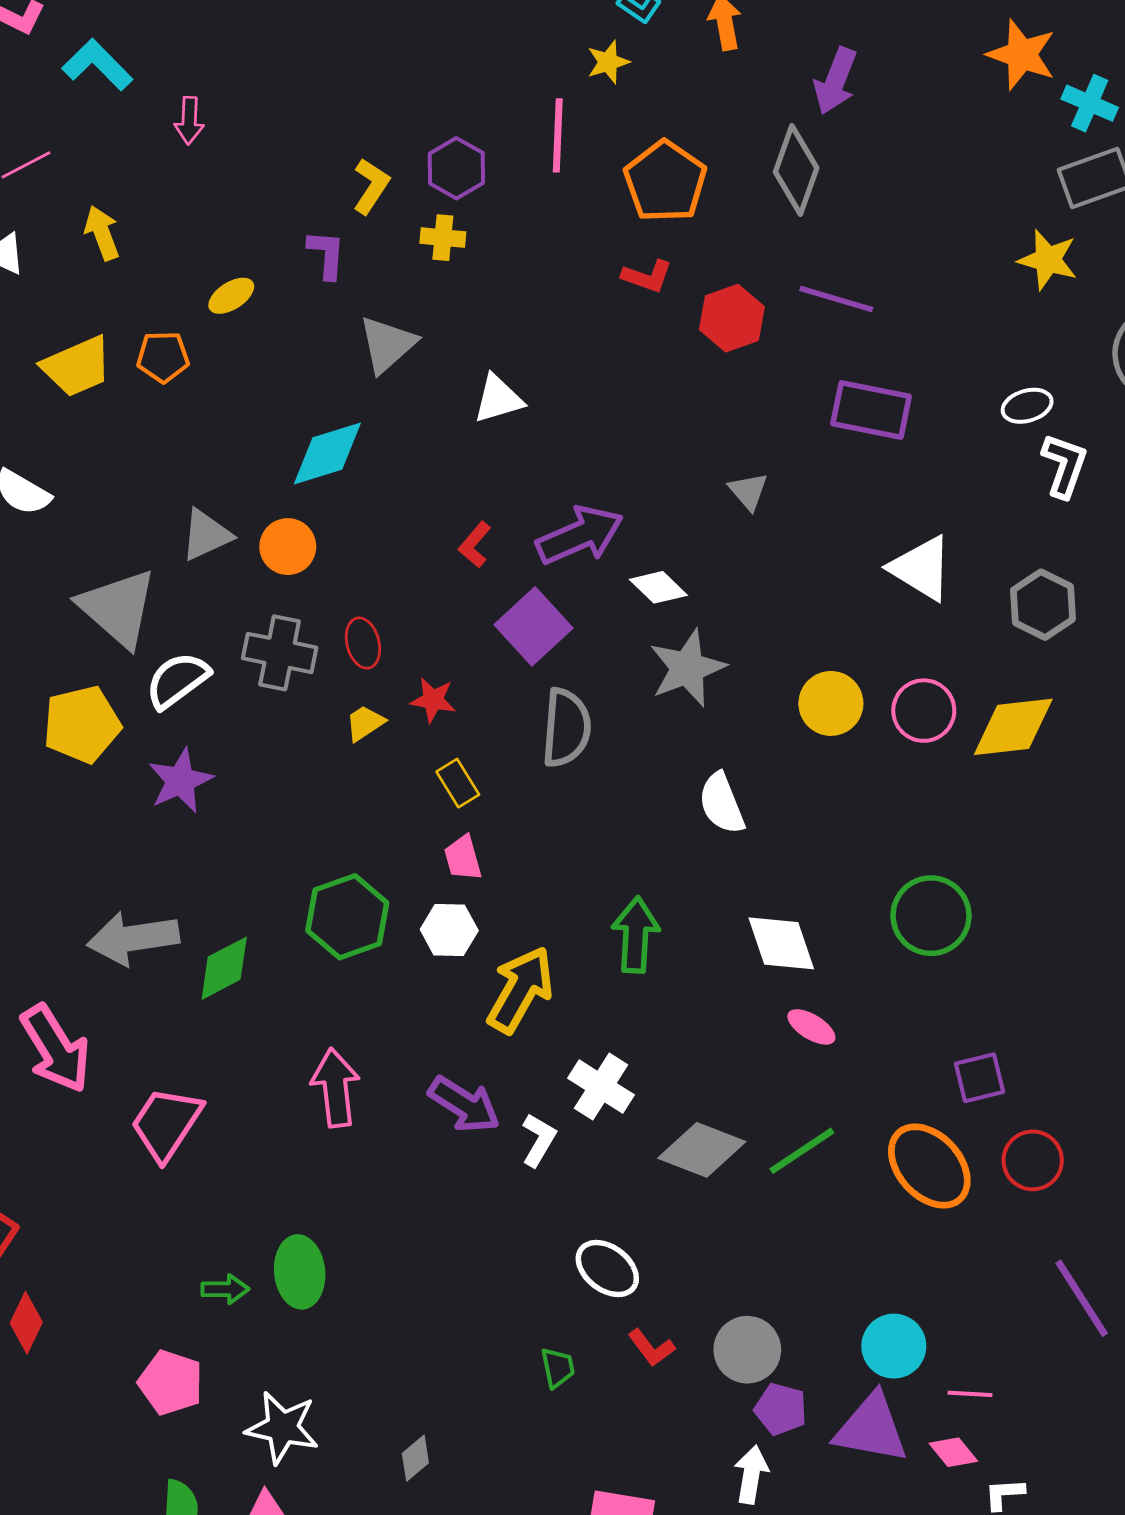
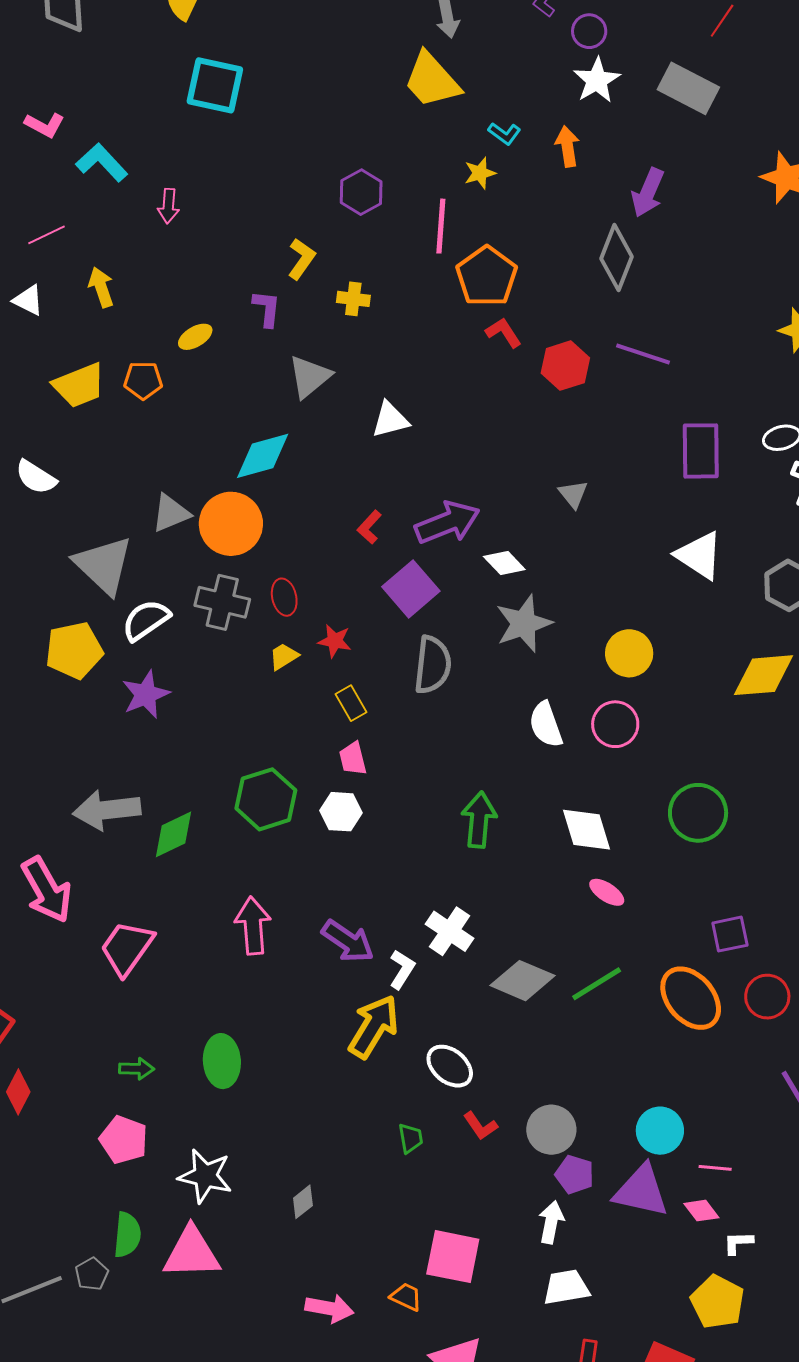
purple hexagon: (456, 168) -> (361, 192), moved
orange pentagon: (665, 182) -> (487, 276), moved
red L-shape: (647, 276) -> (504, 333), turned -144
purple rectangle: (871, 410) -> (701, 451), moved, turned 76
orange circle: (288, 547) -> (231, 524), size x1.5
pink circle: (924, 711) -> (615, 724), moved
yellow arrow: (520, 990) -> (374, 1027), moved
green arrow: (225, 1289) -> (137, 1069), moved

